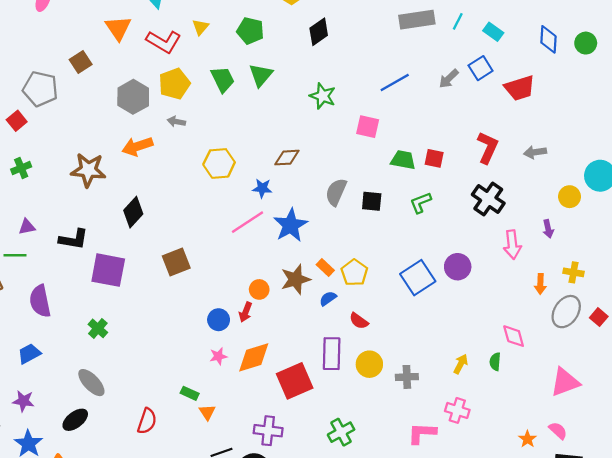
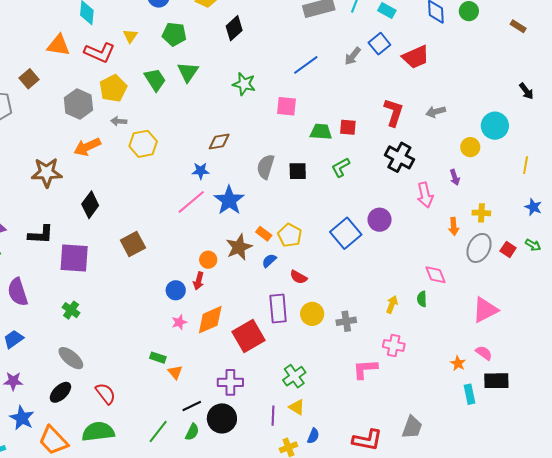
orange triangle: (118, 28) -> (58, 45), turned -40
yellow hexagon: (219, 163) -> (143, 144), moved
red semicircle: (147, 421) -> (105, 394), moved, turned -50

